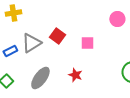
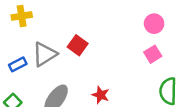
pink square: (87, 43) -> (153, 54), moved, turned -32

